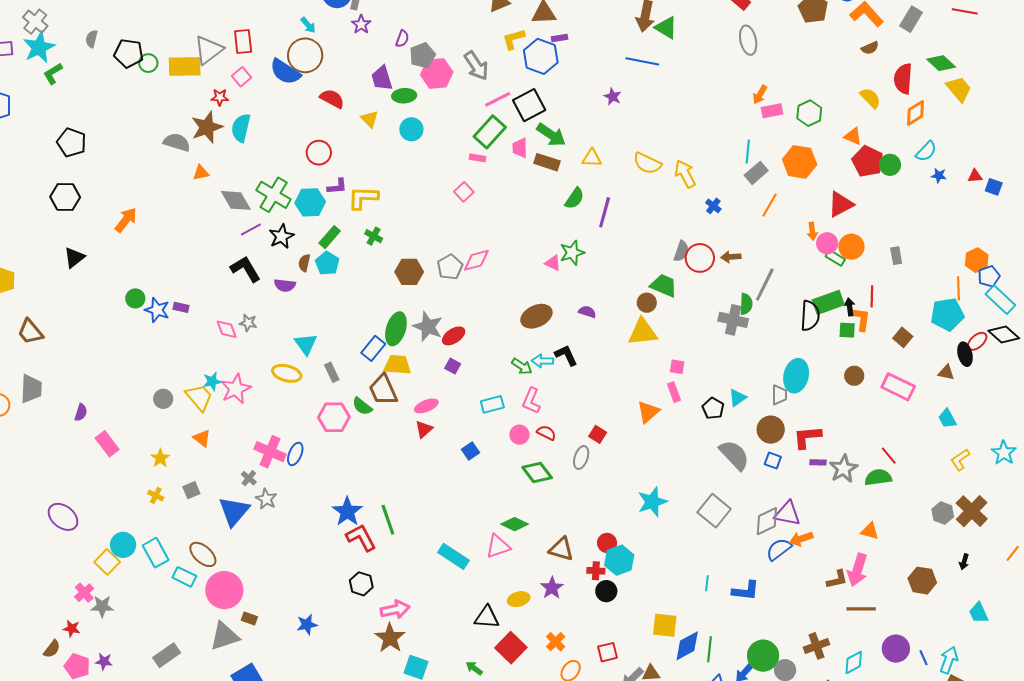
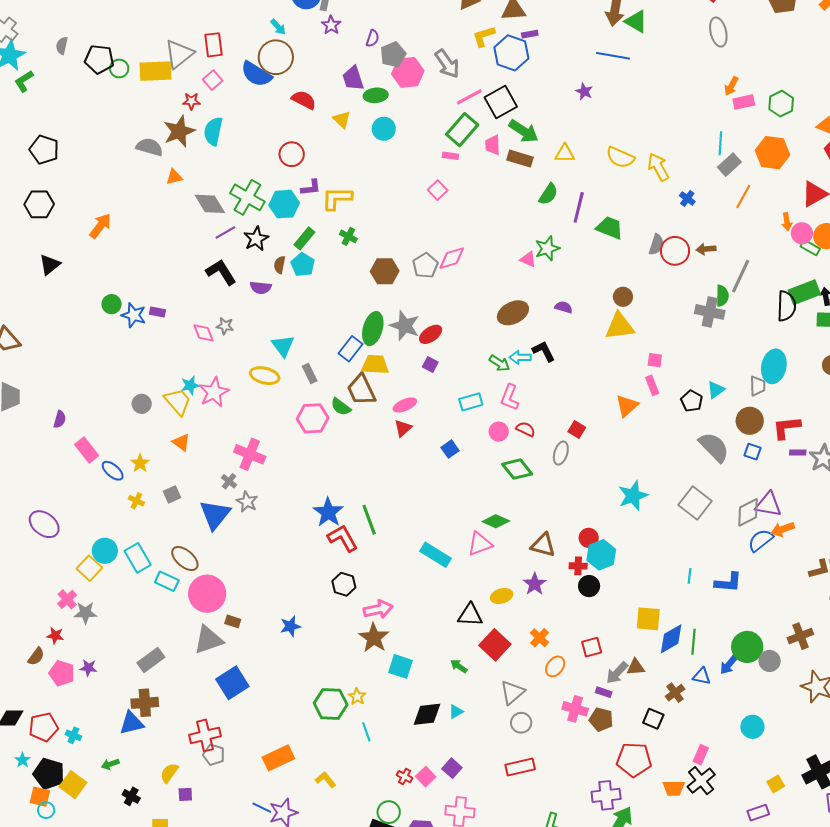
green trapezoid: (664, 285) -> (610, 228), moved
blue ellipse: (295, 454) -> (113, 471), moved, turned -70

